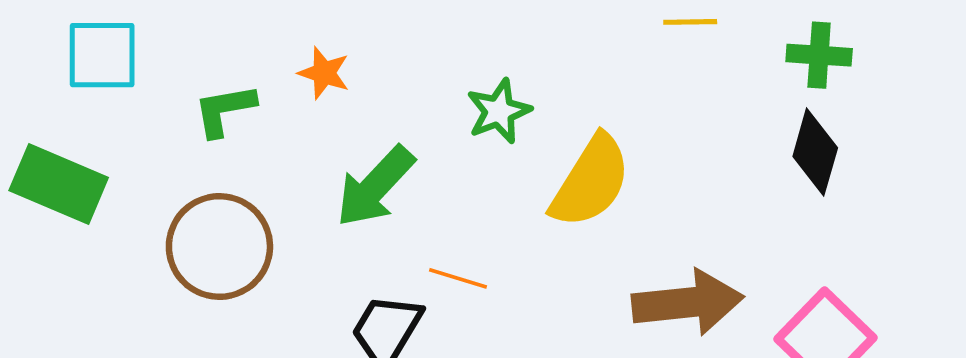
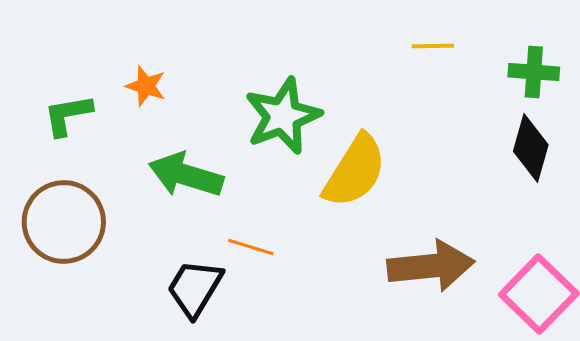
green star: (499, 111) -> (283, 116), size x1.5
green arrow: (375, 187) -> (186, 175), turned 64

